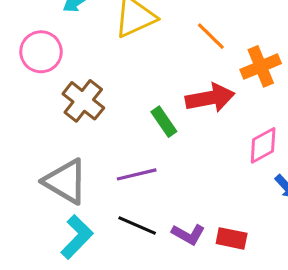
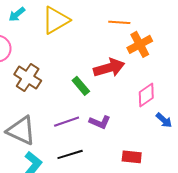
orange line: (211, 36) -> (119, 22), moved, turned -35
black line: (137, 225) -> (70, 154), turned -35
purple L-shape: (188, 234) -> (100, 122), moved

